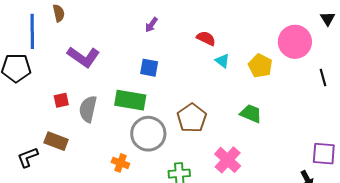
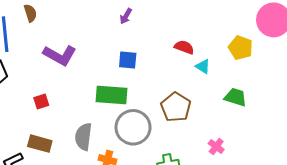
red semicircle: (206, 38) -> (184, 47), moved
cyan triangle: (222, 61) -> (203, 66), moved
gray semicircle: (88, 109) -> (83, 137), moved
pink cross: (228, 160) -> (216, 147), size x0.6

